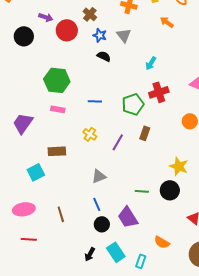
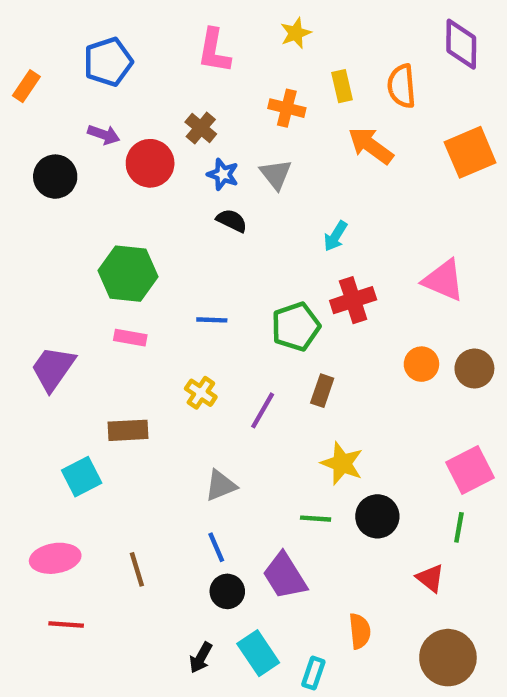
orange arrow: (167, 22) -> (371, 146), size x1.5
yellow star: (179, 166) -> (342, 463), moved
orange semicircle: (162, 242) -> (360, 631), turned -126

